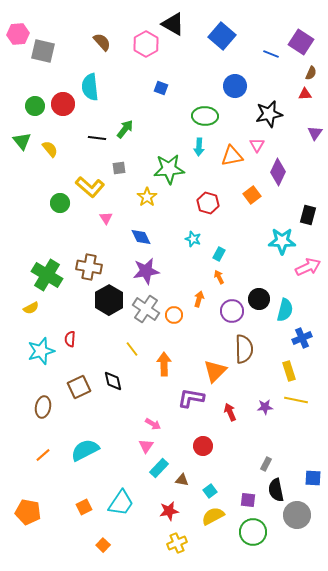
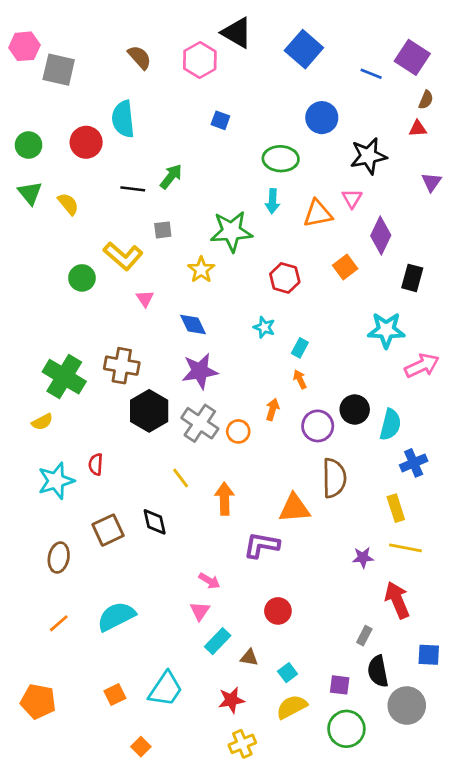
green circle: (35, 106) -> (29, 145), moved
black rectangle: (308, 215) -> (412, 278), moved
orange triangle: (215, 371) -> (294, 508), turned 40
red arrow: (230, 412) -> (397, 600), moved, size x1.5

